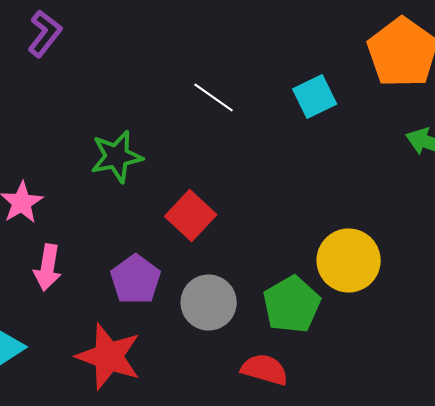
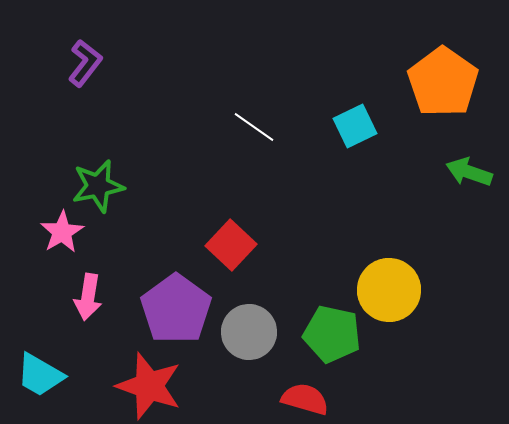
green star: (117, 156) -> (98, 186), moved
purple pentagon: (136, 279) -> (176, 309), size x1.4
green pentagon: (292, 304) -> (332, 334), turned -30

